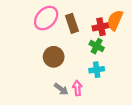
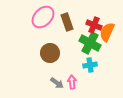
orange semicircle: (115, 20) -> (107, 32), moved
red cross: (101, 27) -> (94, 25), turned 35
green cross: (97, 46) -> (90, 43), size x1.5

